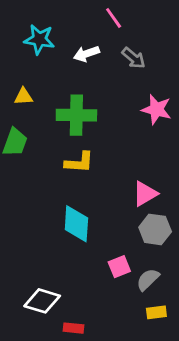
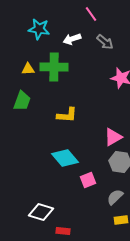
green cross: (76, 115) -> (54, 67), moved
cyan diamond: (76, 224) -> (65, 158), turned -44
pink square: (119, 267) -> (88, 180), moved

